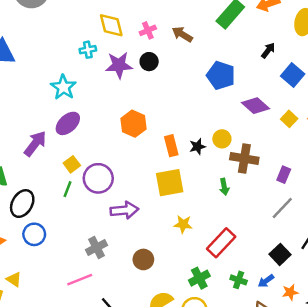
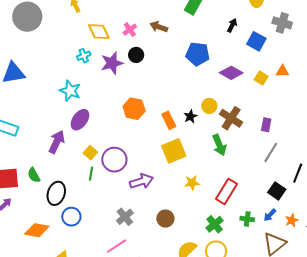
brown cross: (244, 159) -> (231, 118), turned 35
green arrow: (224, 187) -> (219, 145), size x1.5

